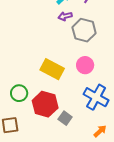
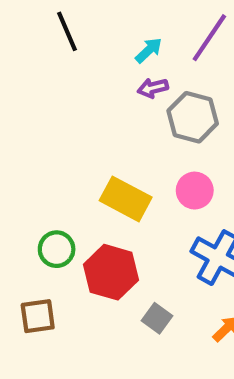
gray square: (65, 118) -> (157, 318), moved

